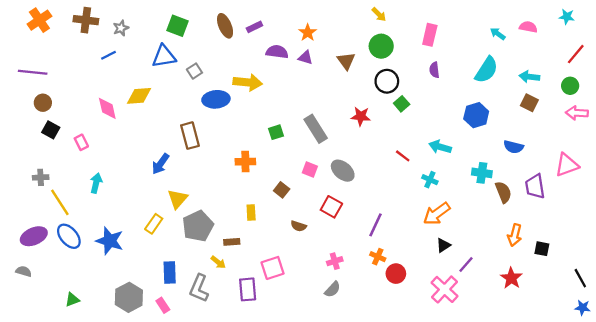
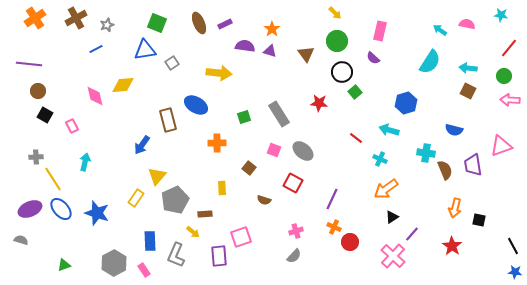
brown cross: (86, 20) -> (76, 18), turned -35
purple semicircle: (434, 70) -> (373, 58), moved, turned -40
blue ellipse: (216, 99) -> (196, 105), moved, turned 35
blue hexagon: (476, 115) -> (406, 103), moved

